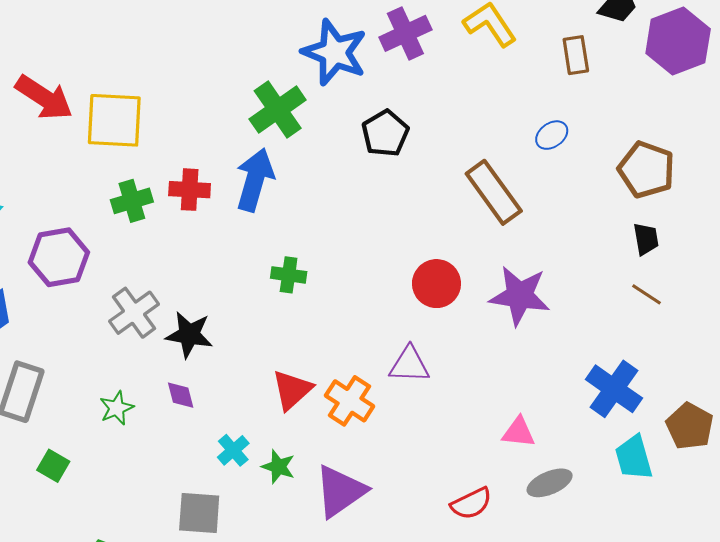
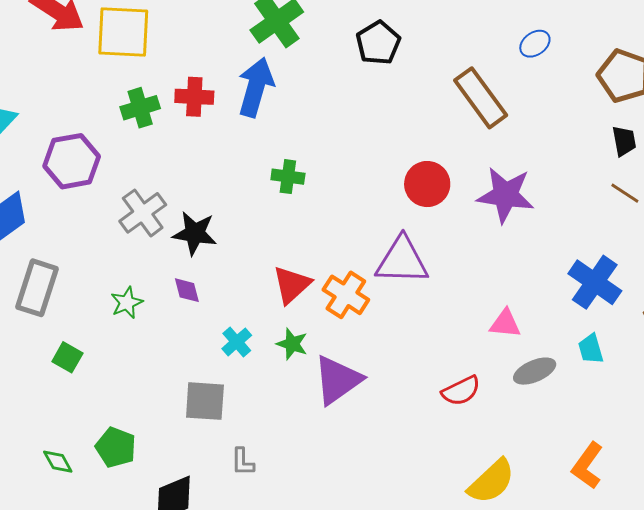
purple triangle: (409, 365) -> (402, 261), size x1.4
cyan trapezoid: (634, 458) -> (591, 349), moved, size x0.7
green star: (278, 467) -> (292, 344), moved

